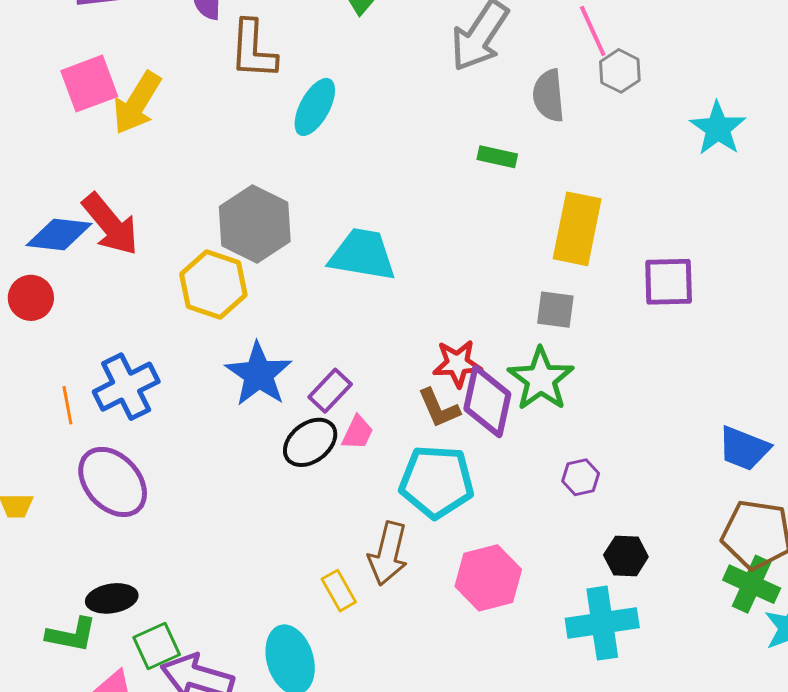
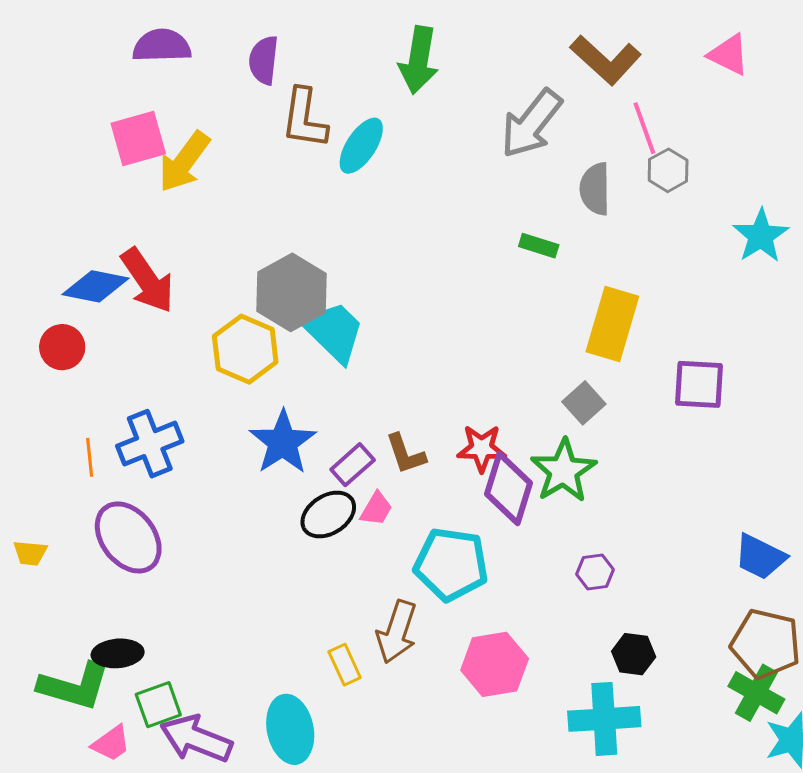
cyan ellipse: (315, 107) -> (361, 146), moved
cyan trapezoid: (363, 255) -> (333, 332), moved, turned 30
gray square: (555, 310) -> (584, 403), turned 36
brown L-shape: (439, 408) -> (406, 454), moved
green L-shape: (71, 635) -> (74, 686), size x1.4

